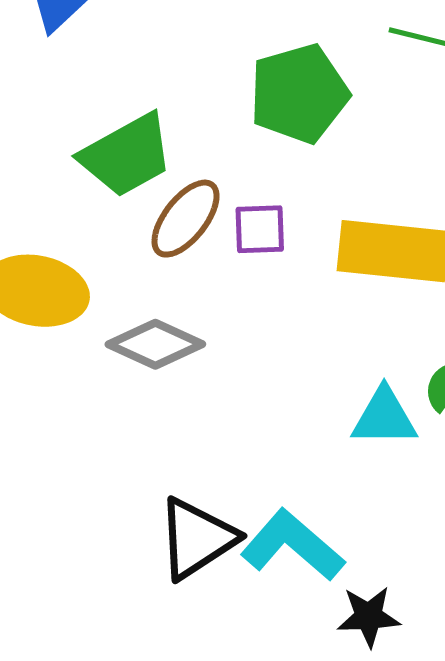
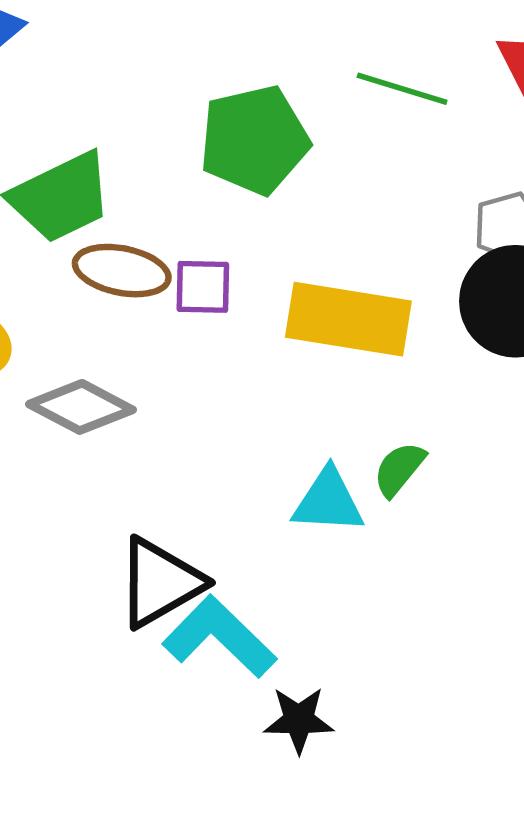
brown ellipse: (186, 219) -> (122, 271), turned 60
black triangle: (197, 538) -> (160, 583), moved

